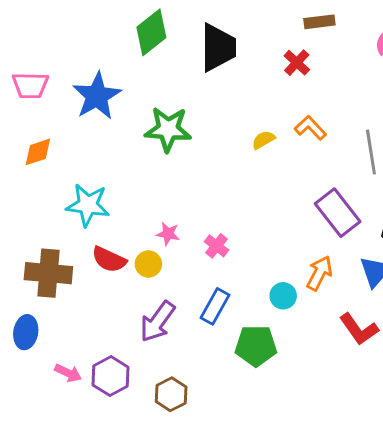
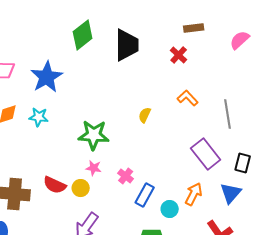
green star: (168, 129) -> (94, 135), moved
yellow semicircle: (263, 140) -> (145, 115), moved, turned -35
cyan star: (88, 205) -> (39, 117), moved, size x0.7
blue rectangle: (215, 306) -> (145, 195), moved

